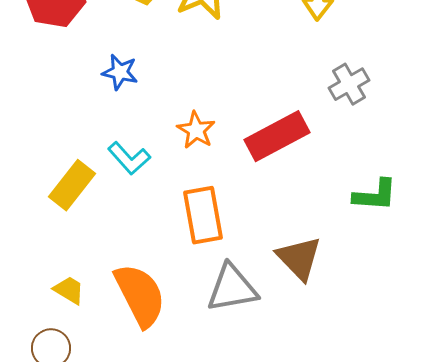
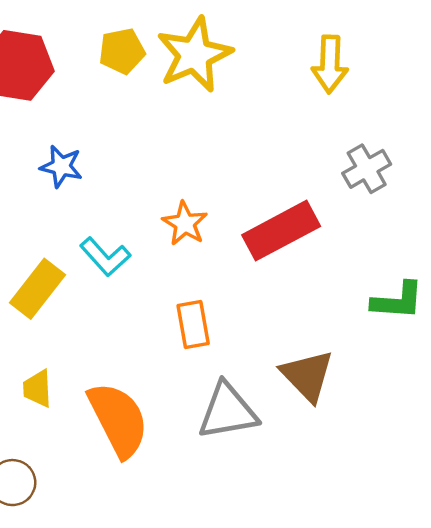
blue star: (120, 72) -> (61, 166), moved
orange rectangle: (203, 215) -> (193, 324), size x0.7
yellow trapezoid: (69, 290) -> (37, 389), moved, turned -124

